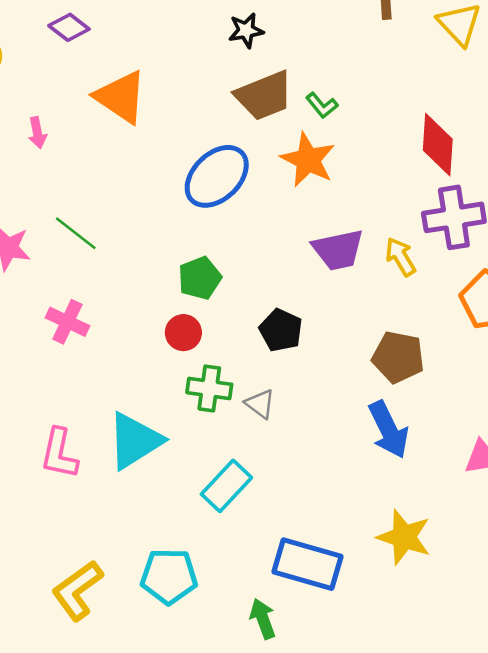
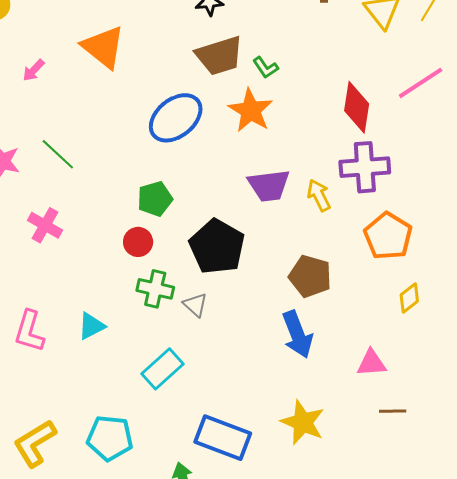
pink arrow: (37, 133) -> (33, 70), turned 50
black pentagon: (281, 330) -> (217, 247), size x1.6
cyan triangle: (135, 441) -> (91, 326), size x0.6

